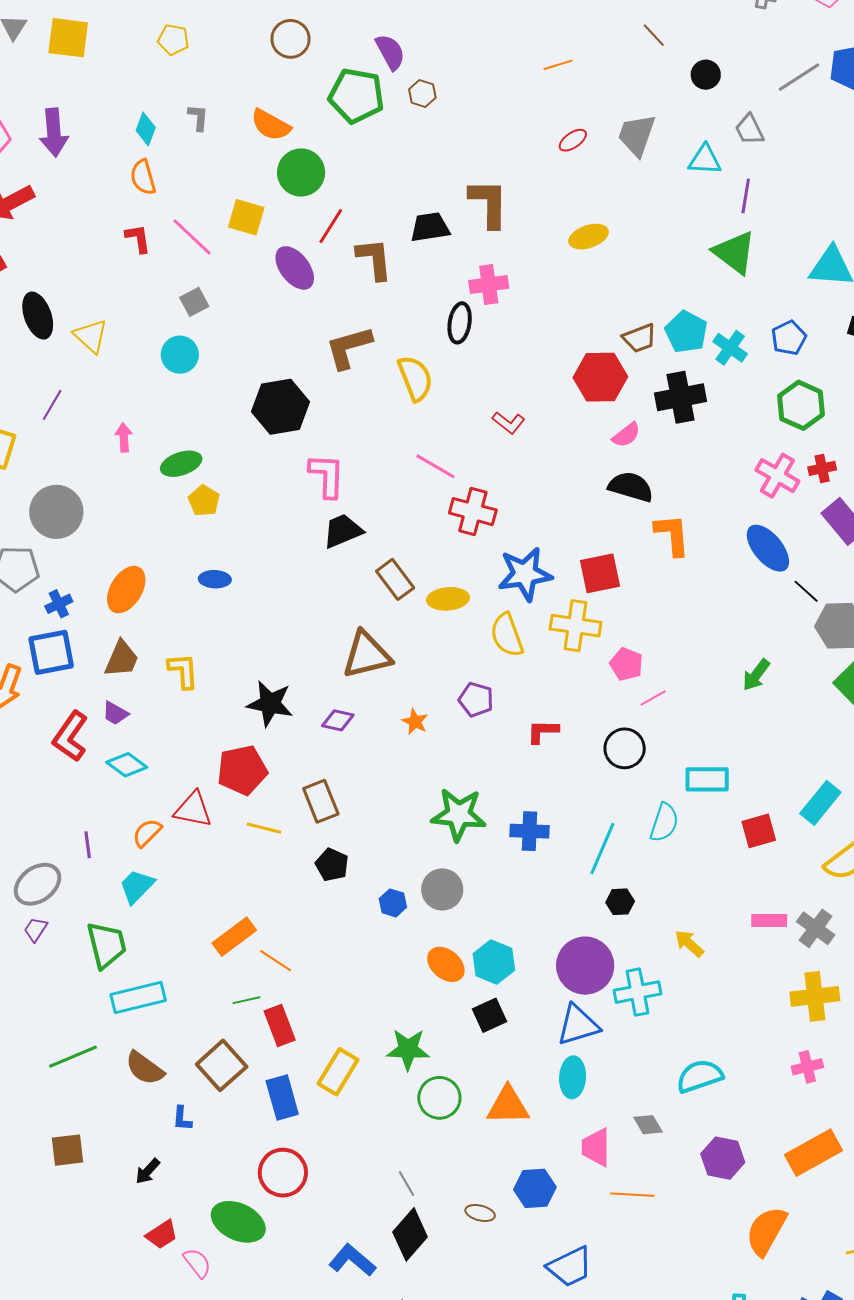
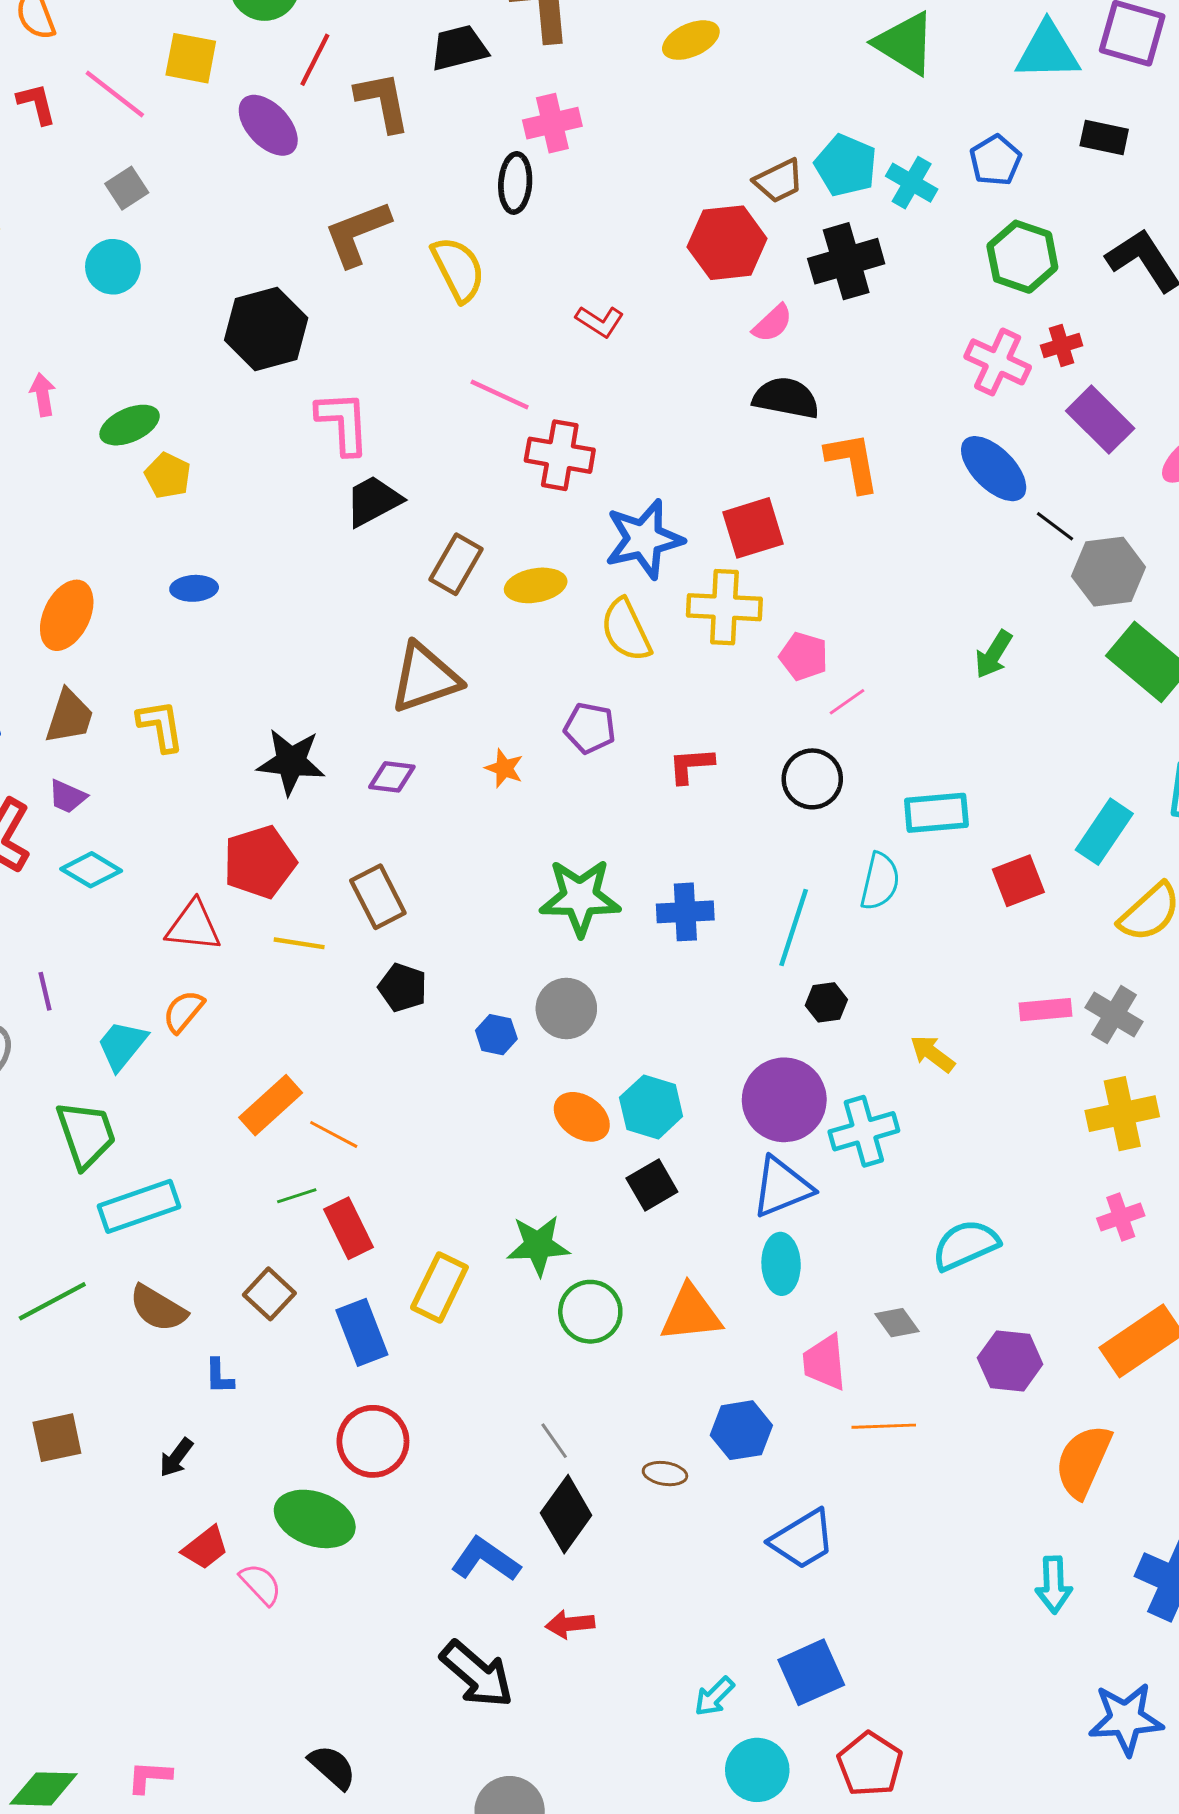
brown rectangle: (395, 579) -> (456, 564), turned 72
orange semicircle: (147, 833) -> (184, 1011), moved
brown square: (222, 1065) -> (269, 1294), size x0.7

